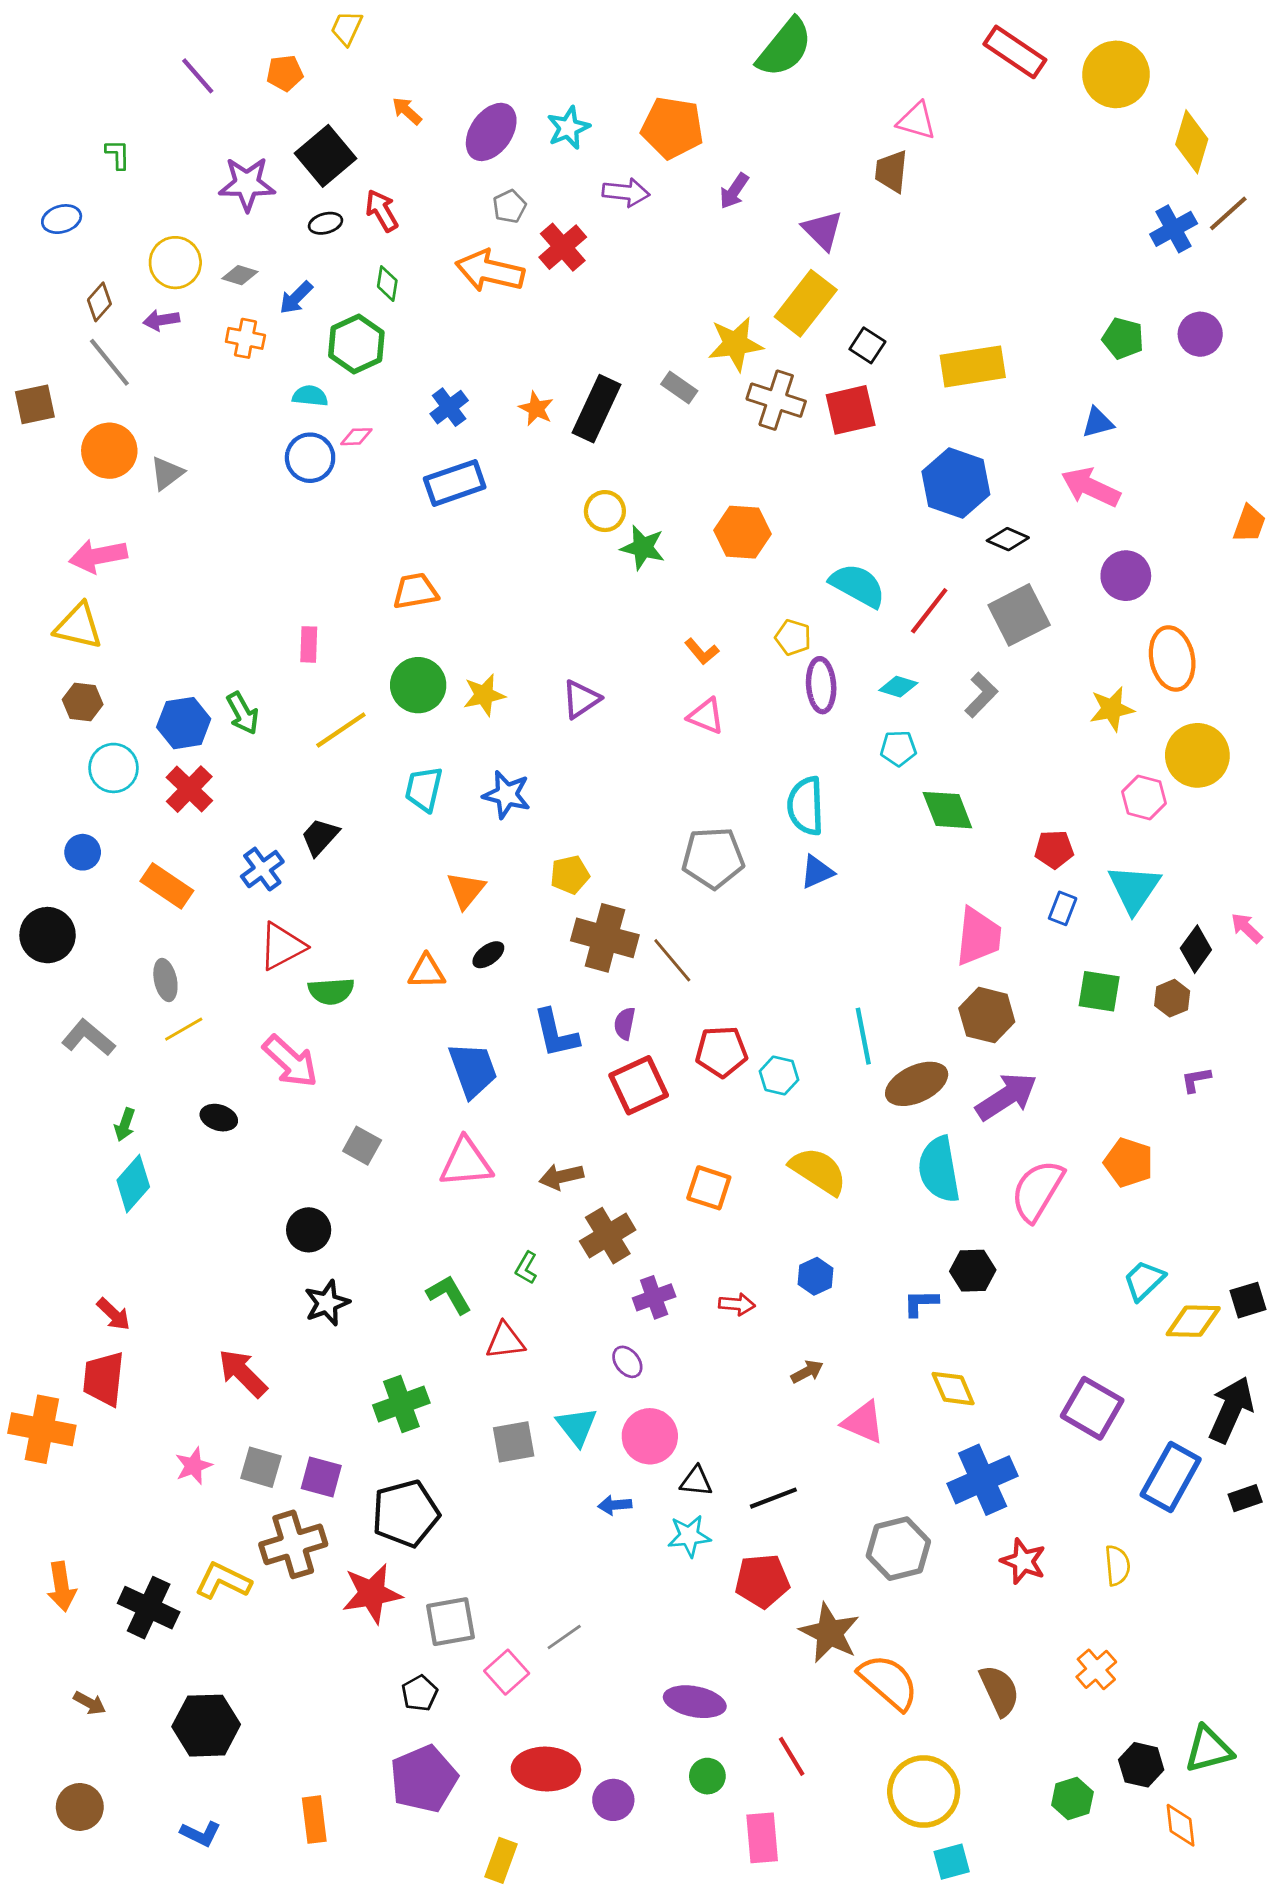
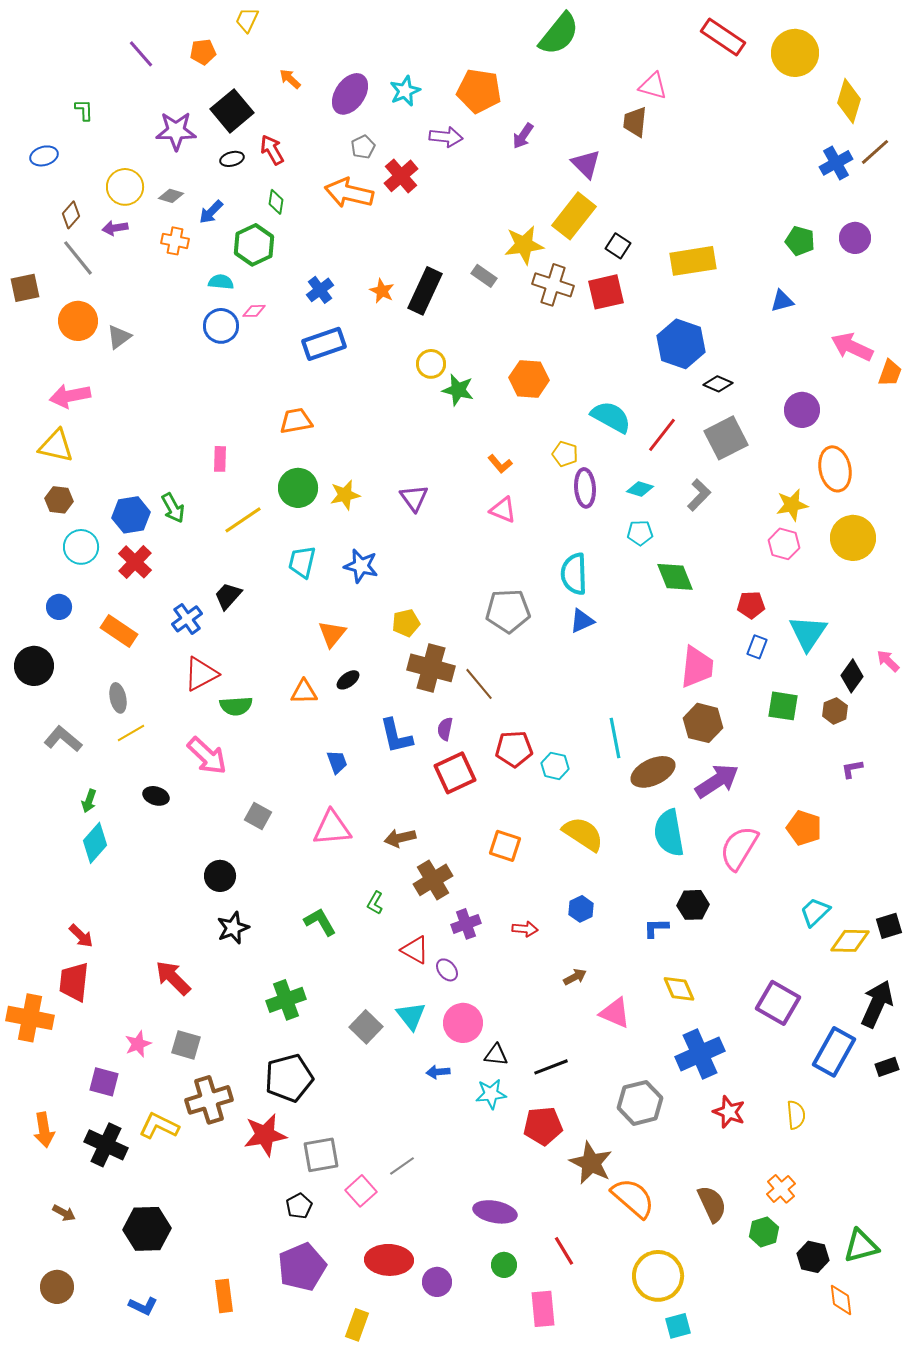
pink arrow: (1091, 487) -> (852, 347), moved
purple triangle: (581, 699) -> (414, 498), turned -32
pink hexagon: (1144, 797) -> (784, 544), moved
blue trapezoid: (473, 1070) -> (337, 762), size x0.6
red triangle: (505, 1341) -> (415, 950), moved, turned 36
gray square: (514, 1442) -> (366, 1027), turned -36
purple square: (321, 1477) -> (104, 1082), moved
green hexagon: (1072, 1799) -> (764, 1232), moved

